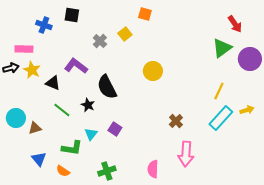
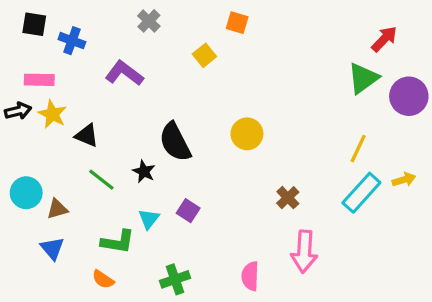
black square: (72, 15) -> (34, 24), moved
red arrow: (235, 24) -> (384, 39), turned -102
gray cross: (100, 41) -> (149, 21), moved
purple L-shape: (76, 66) -> (124, 73), moved
yellow circle: (153, 71) -> (247, 134), moved
blue triangle: (39, 159) -> (52, 248), moved

